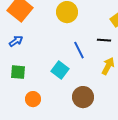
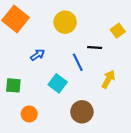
black line: (104, 40) -> (95, 47), moved
blue arrow: (16, 41) -> (38, 55), moved

